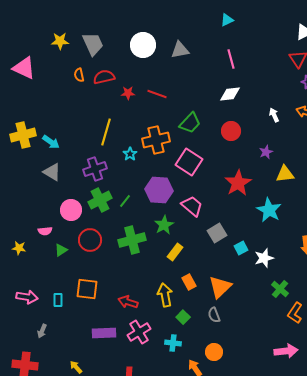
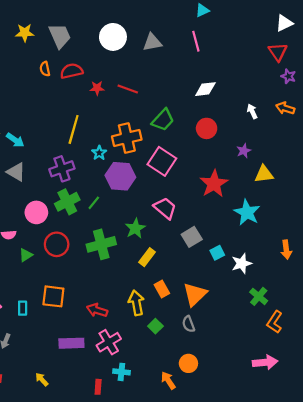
pink line: (231, 59) -> (196, 41), moved
purple hexagon: (159, 190) -> (120, 176), moved
cyan cross: (173, 343) -> (121, 372), moved

